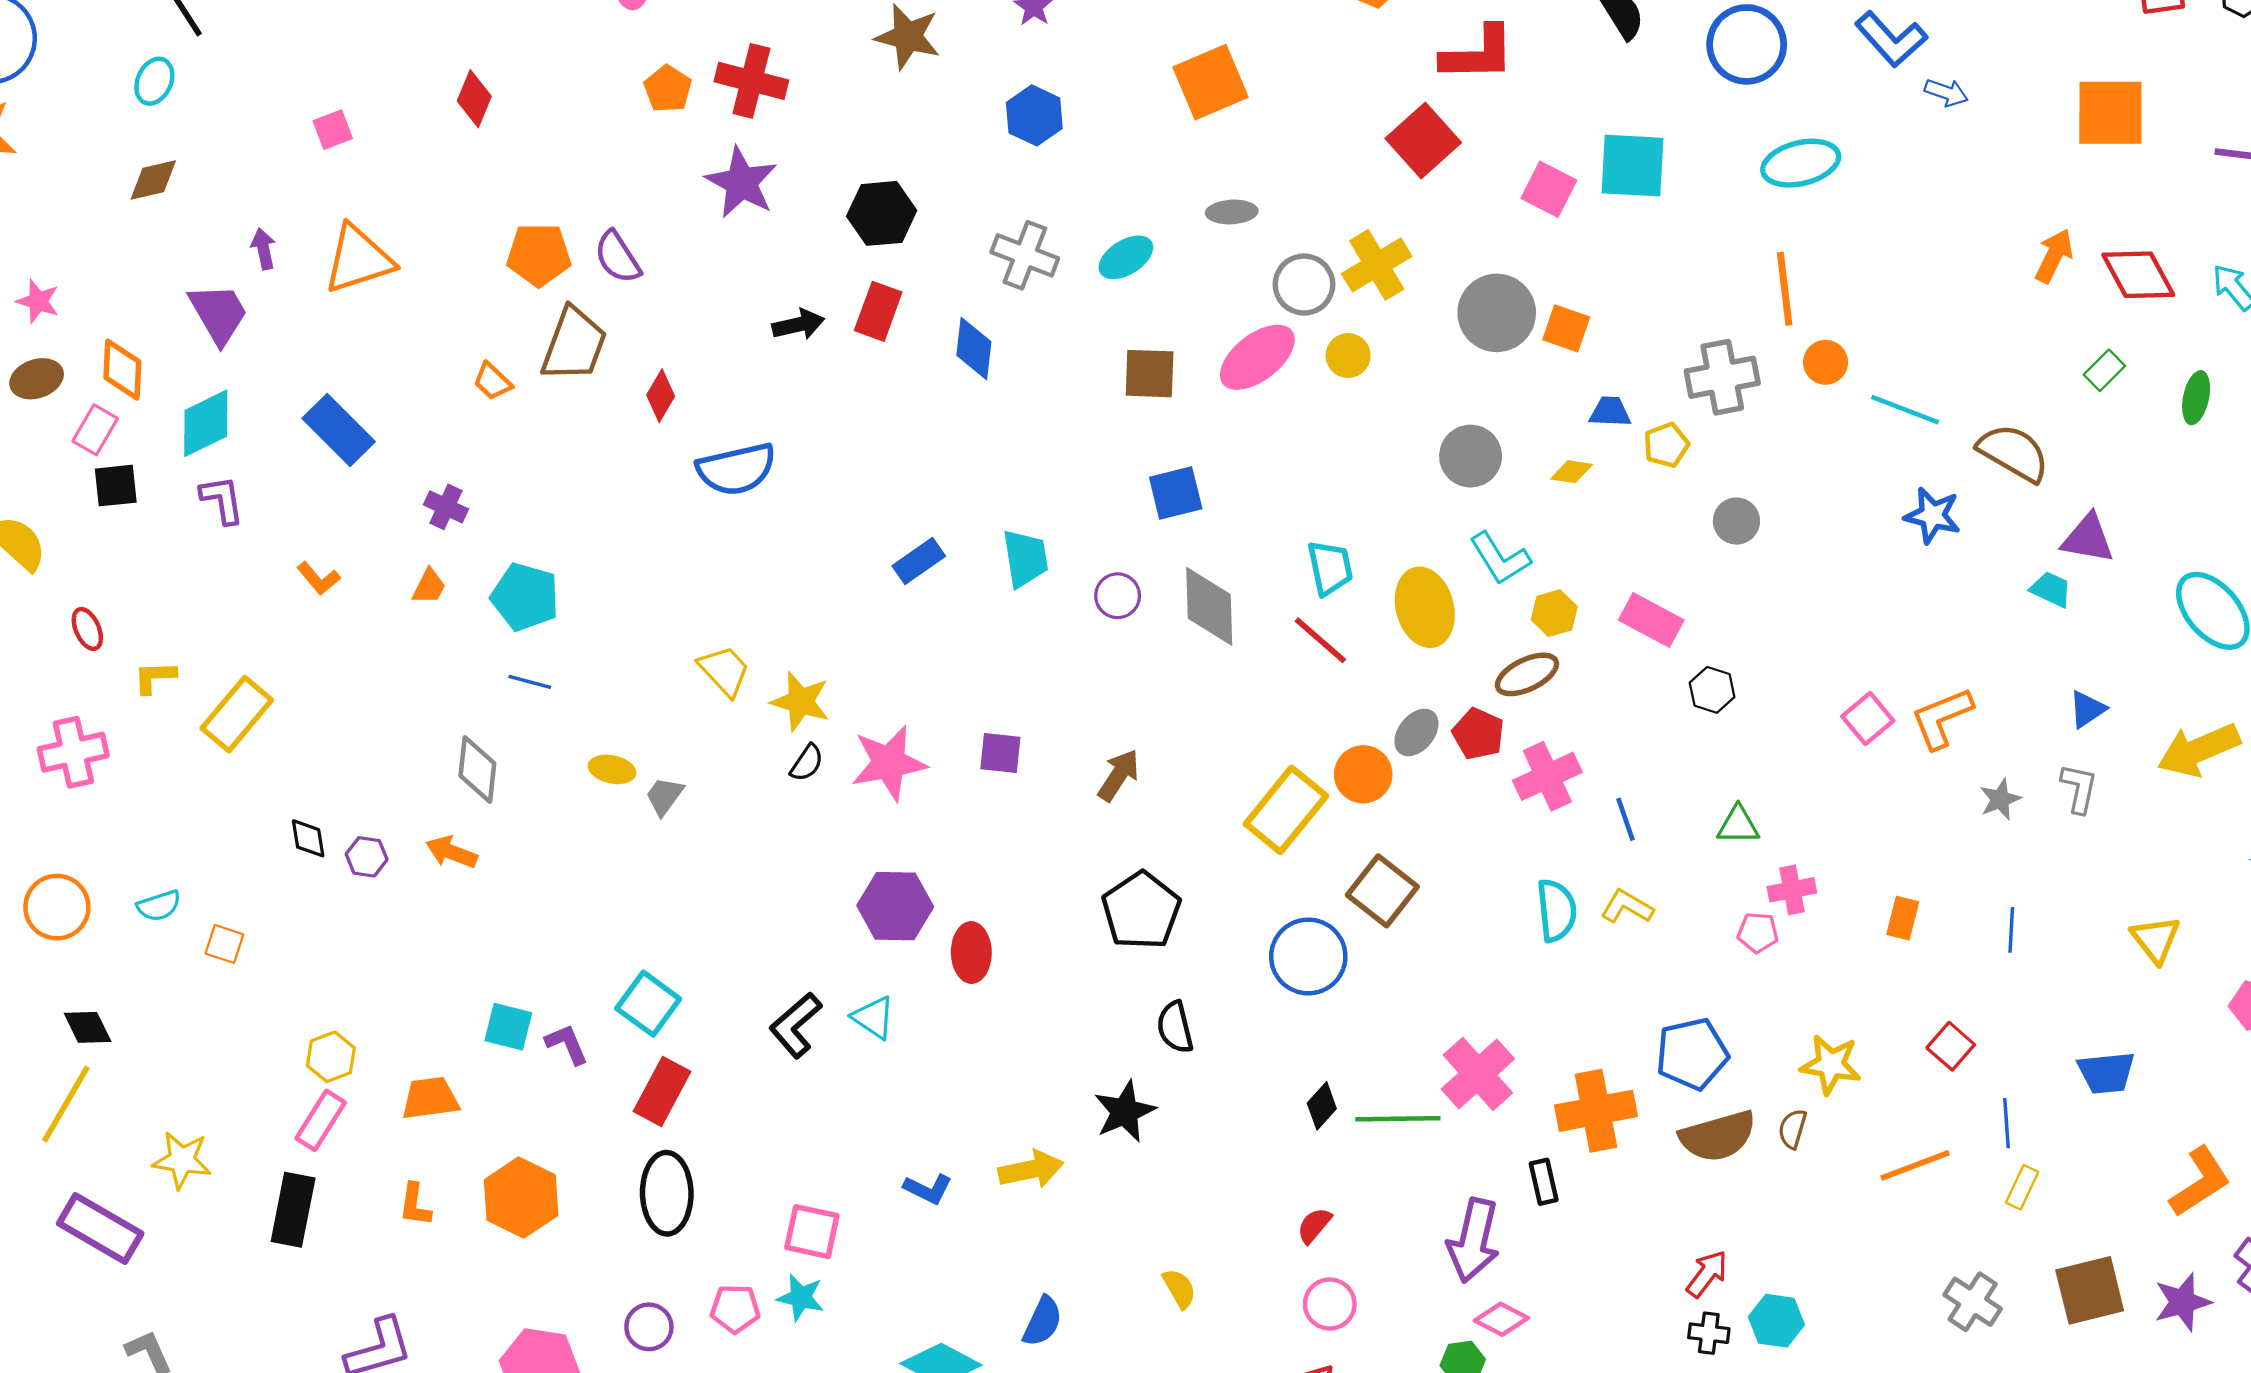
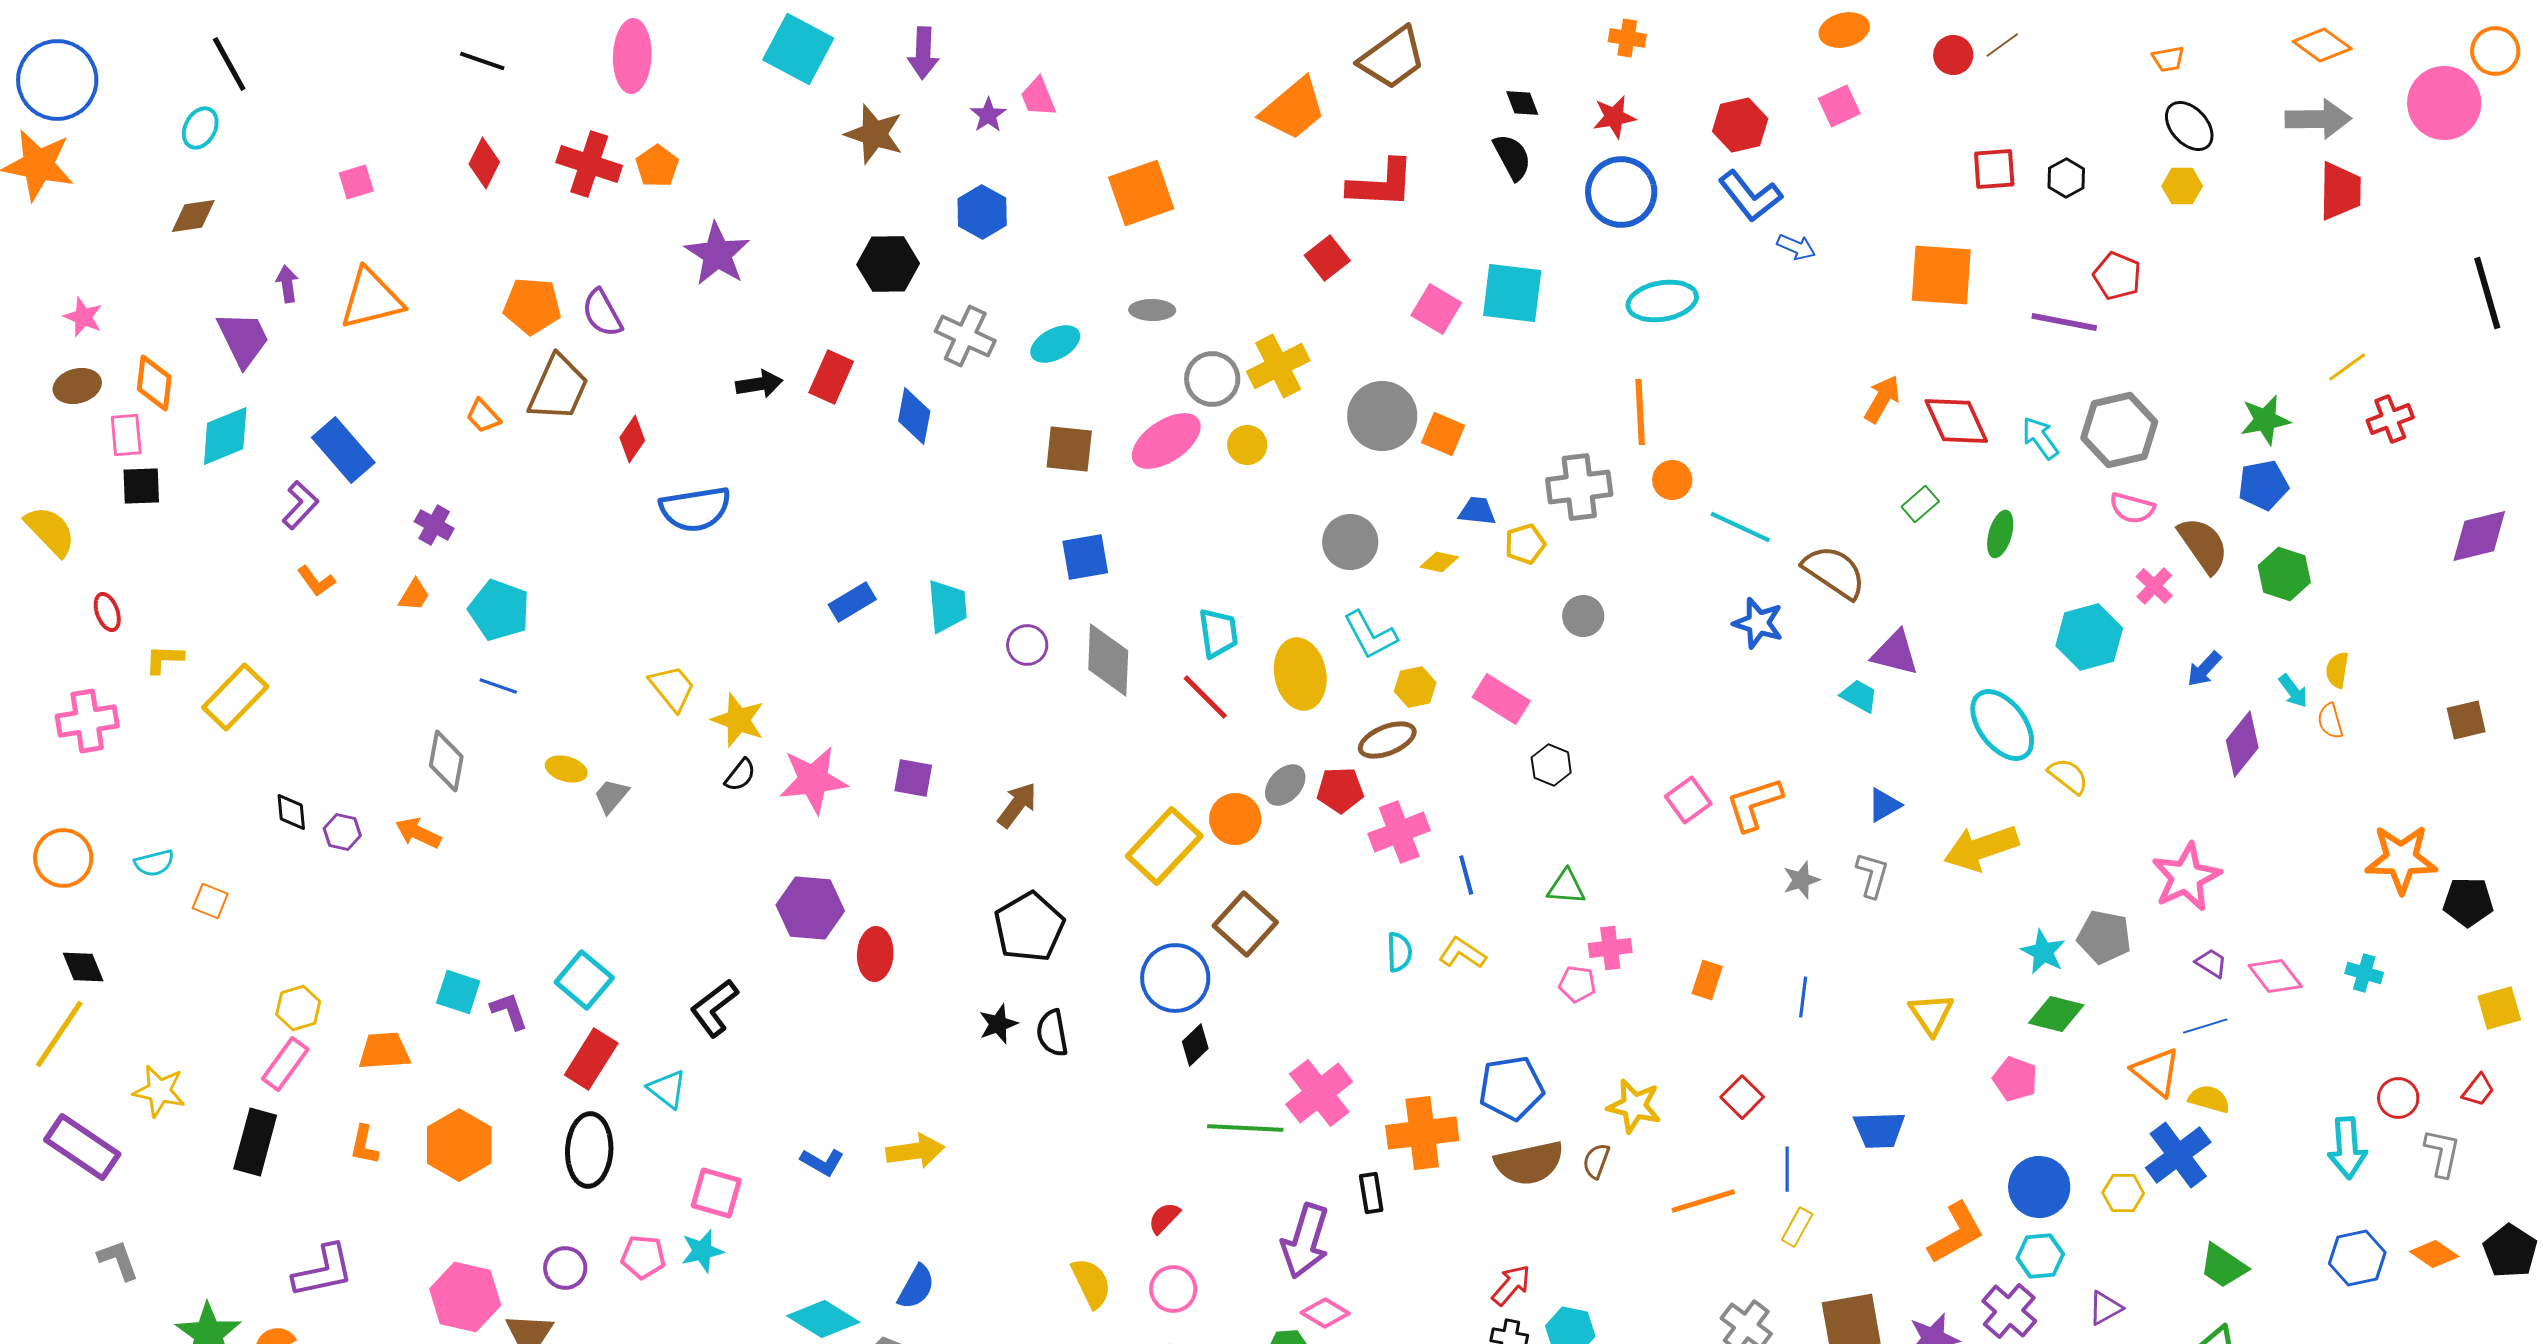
red cross: (751, 81) -> (589, 164), moved
red square: (1423, 141) -> (1327, 258), size x0.7
black hexagon: (882, 213) -> (888, 264), moved
pink rectangle: (95, 430) -> (126, 435), turned -39
purple L-shape: (222, 500) -> (300, 505), moved, turned 48
red pentagon: (1478, 734) -> (1340, 790), turned -30
cyan semicircle: (1557, 910) -> (1399, 952), size x0.7
cyan triangle: (874, 1018) -> (667, 1089), moved
black diamond: (1322, 1106) -> (1195, 1045), moved
black star: (1125, 1112) -> (998, 1024), moved, size x0.7
yellow semicircle: (1179, 1288) -> (1091, 1283), moved, size x1.4
cyan star: (801, 1297) -> (702, 1251), turned -30

